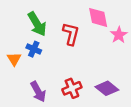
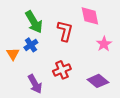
pink star: (119, 35) -> (104, 44), moved
blue cross: (34, 49) -> (31, 45), turned 32
red cross: (72, 88) -> (62, 70), moved

